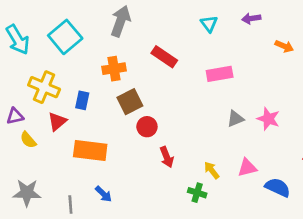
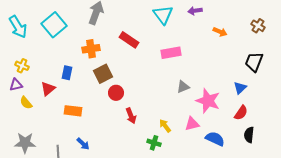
cyan triangle: (209, 24) -> (163, 15), size x1.5
yellow cross: (44, 87) -> (22, 66), moved, size x0.6
pink star: (268, 119) -> (208, 101), moved, size x1.4
orange rectangle: (90, 150) -> (73, 111), size x0.7

